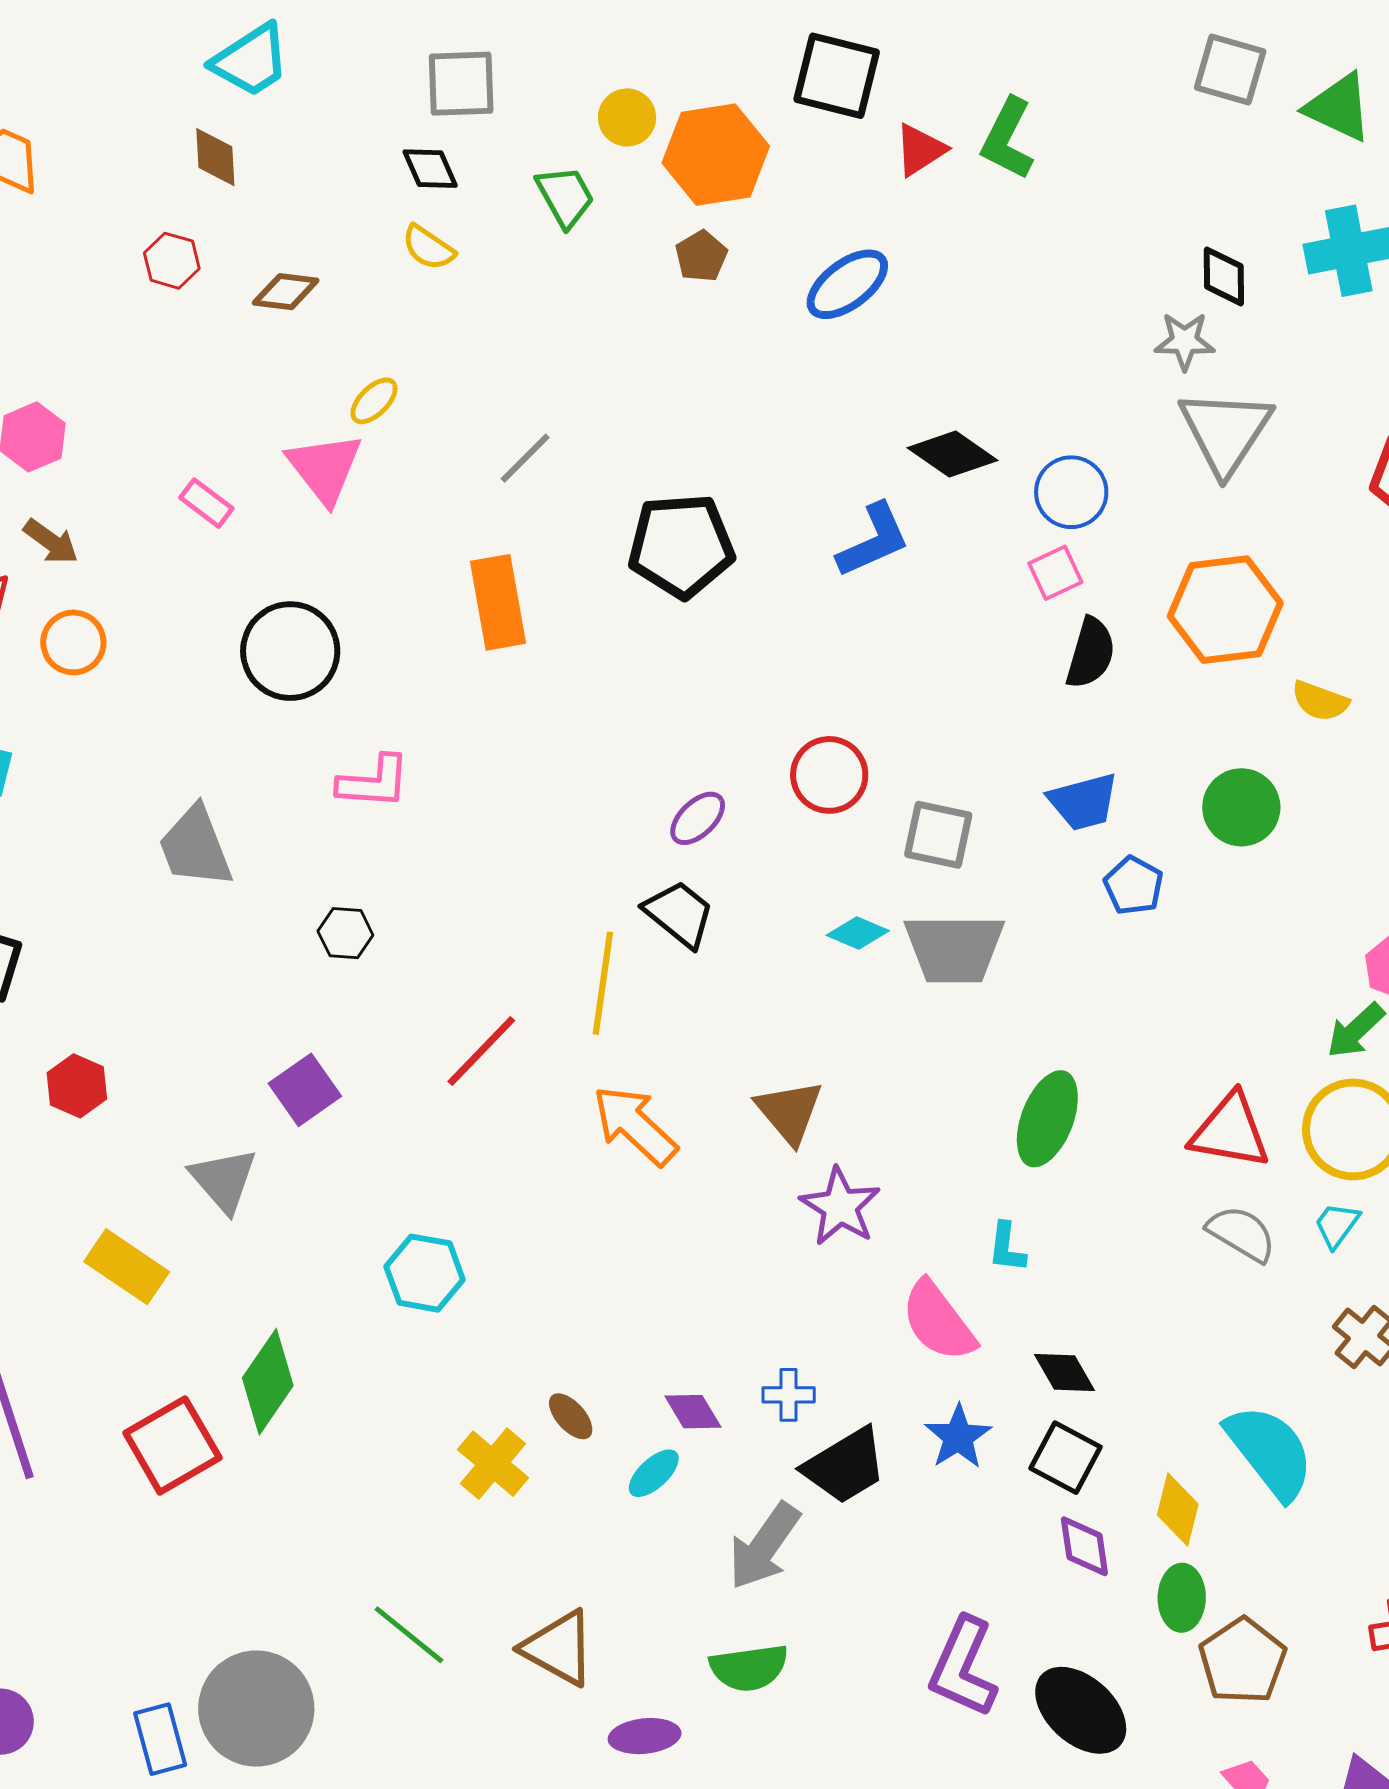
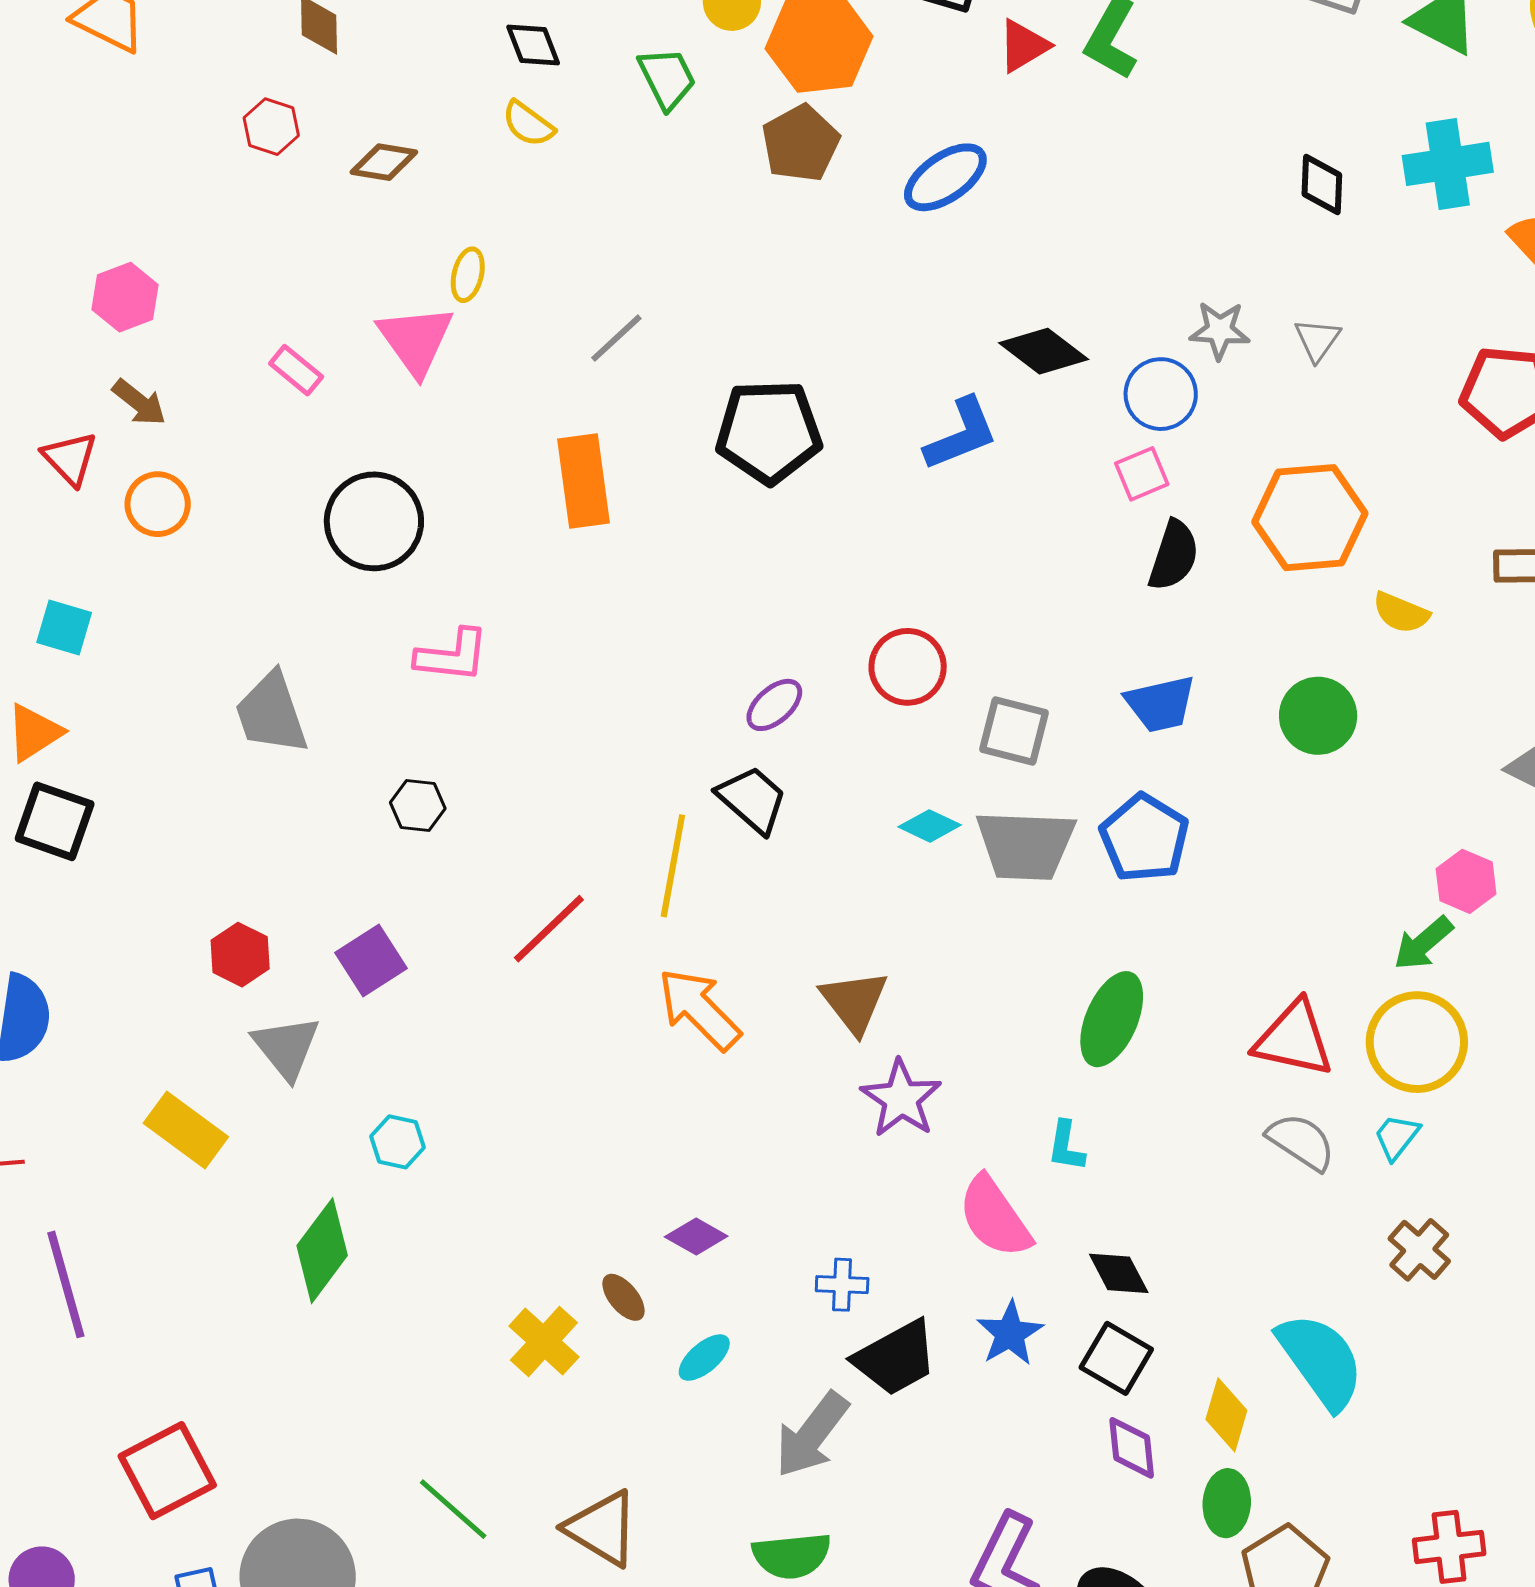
brown pentagon: (701, 256) -> (801, 143), size x1.5
gray star: (1185, 341) -> (1220, 330), moved
yellow ellipse: (374, 401) -> (468, 275), turned -34
gray triangle: (1225, 432) -> (1317, 340), size x0.5
blue pentagon: (1134, 886) -> (1144, 838), moved, size x1.5
red hexagon: (77, 1086) -> (240, 955), moved
cyan hexagon: (425, 1273) -> (397, 1142), moved, size x0.7
purple diamond: (693, 1412) -> (696, 1237), moved, turned -32
red square: (172, 1445) -> (167, 1471), moved

